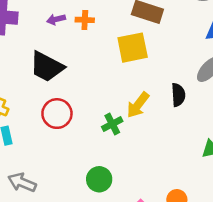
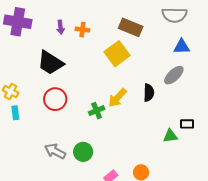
purple arrow: (56, 19) -> (60, 27), turned -88
yellow square: (133, 48) -> (117, 54), turned -30
gray arrow: (22, 182) -> (55, 151), moved

